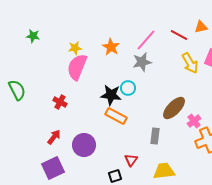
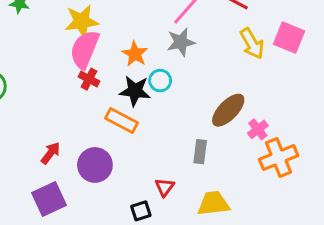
orange star: (111, 47) -> (135, 54), moved
yellow star: (75, 48) -> (82, 21), size x1.6
red cross: (60, 102) -> (89, 79), moved
orange rectangle: (116, 116) -> (122, 121), moved

